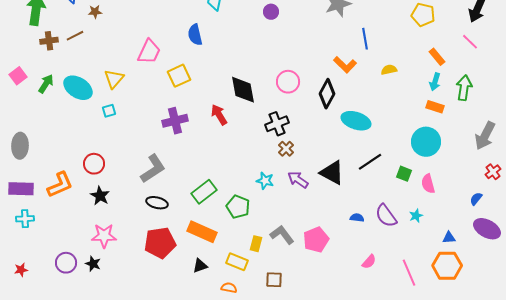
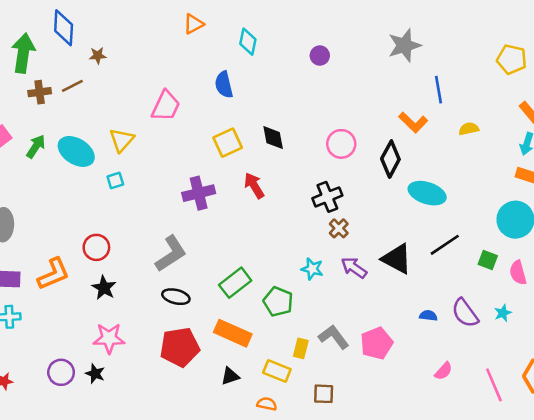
yellow square: (179, 76) -> (228, 143), moved
black diamond: (243, 90) -> (273, 138), moved, size x0.7

